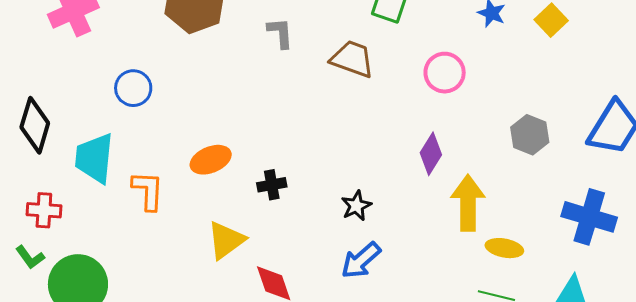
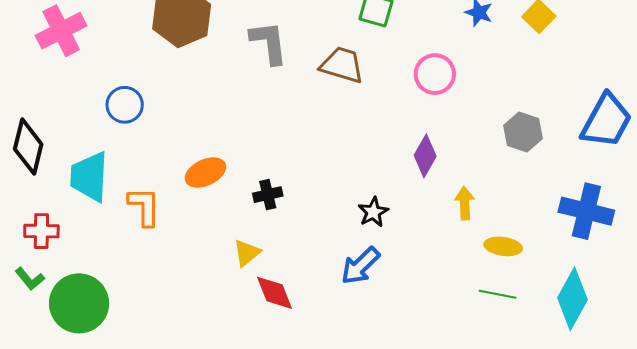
gray L-shape: (280, 33) -> (269, 43), size x1.4
yellow arrow: (468, 203) -> (465, 203), size x0.6
black star: (356, 206) -> (373, 212), moved
yellow triangle: (226, 240) -> (247, 253), moved, size x0.7

